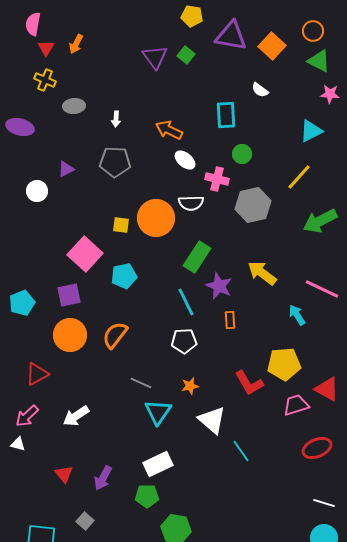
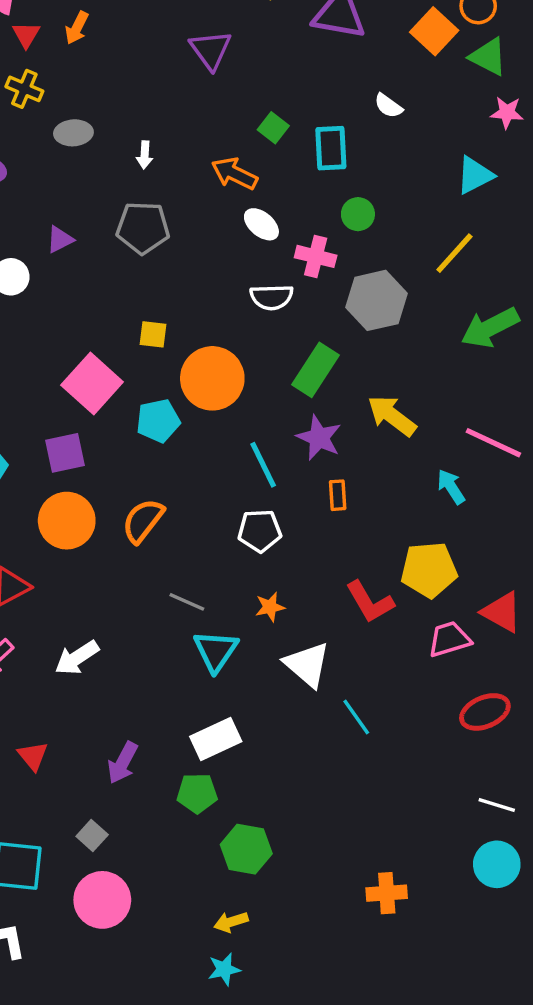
orange square: (272, 46) -> (434, 31), moved
green square: (186, 55) -> (273, 128), moved
orange circle: (156, 218) -> (212, 378), moved
green rectangle: (197, 257) -> (316, 370), moved
red triangle: (64, 474) -> (33, 756), moved

